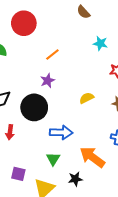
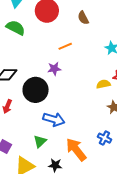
brown semicircle: (83, 12) -> (83, 18), moved
yellow semicircle: (87, 98) -> (103, 84), moved

